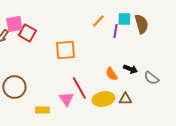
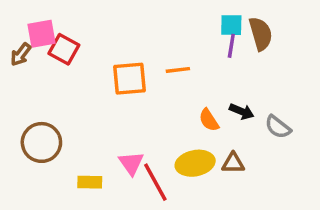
orange line: (98, 21) -> (178, 70), moved, turned 40
purple line: (115, 31) -> (231, 46), moved
red line: (79, 88) -> (155, 182), moved

